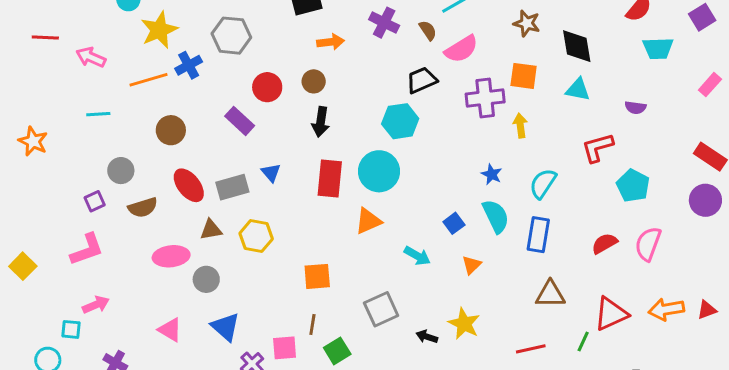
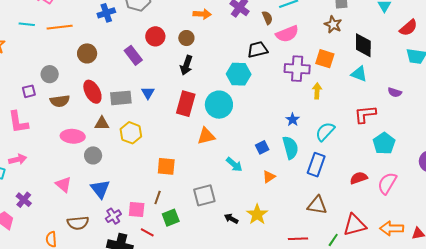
orange line: (148, 80) -> (60, 27), moved
cyan line: (98, 114) -> (27, 24), moved
pink L-shape: (87, 249) -> (18, 122), turned 90

